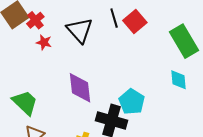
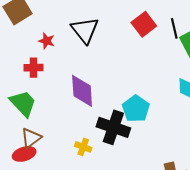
black line: (114, 18) -> (174, 28), moved
red cross: (35, 20) -> (33, 68), moved, turned 36

